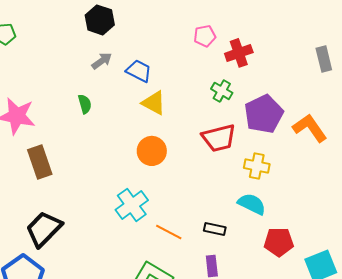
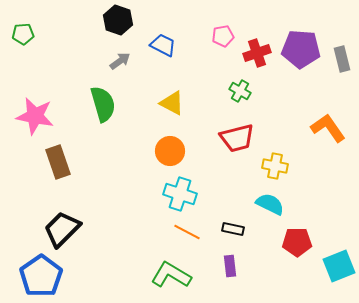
blue trapezoid: (139, 71) -> (163, 45), moved
green semicircle: (85, 104) -> (103, 104), size x1.8
purple pentagon: (264, 114) -> (301, 49), moved, turned 30
cyan cross: (132, 205) -> (180, 194), moved, turned -36

